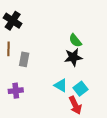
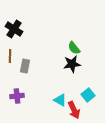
cyan triangle: (61, 85) -> (60, 100), moved
cyan square: (80, 89) -> (88, 95), moved

